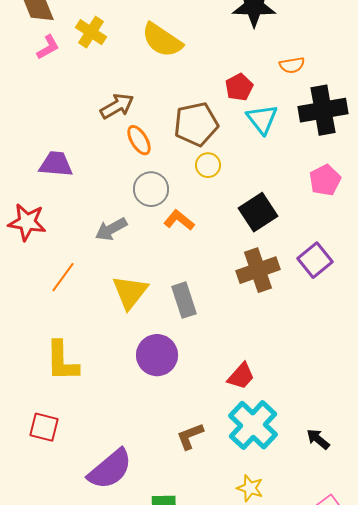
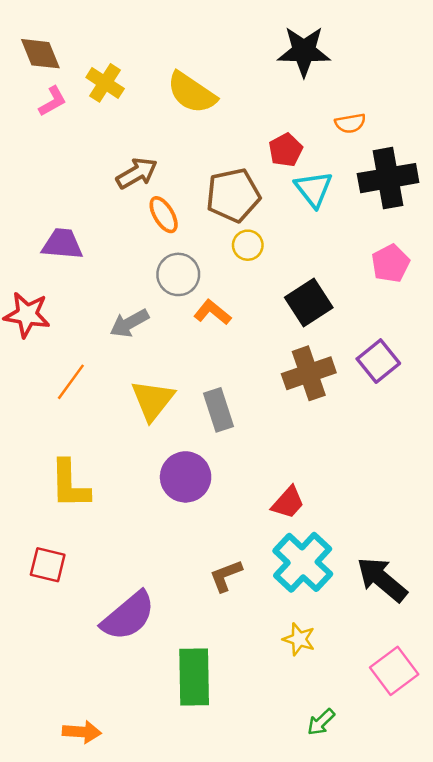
black arrow: (318, 439) -> (382, 579), size x1.8

